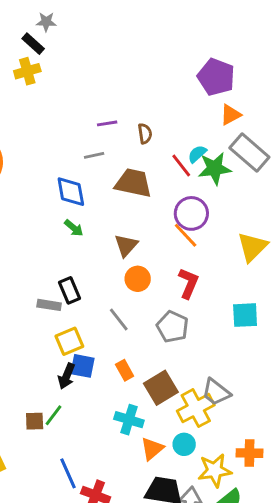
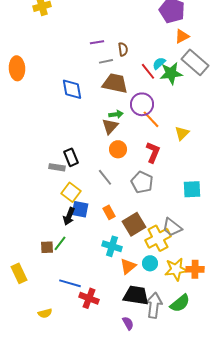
gray line: (94, 155) -> (106, 61), moved
purple circle: (191, 213) -> (142, 104), moved
green arrow: (74, 228) -> (116, 114), moved, turned -48
yellow triangle: (252, 247) -> (182, 133), moved, size x0.7
cyan square: (245, 315) -> (192, 189), moved
yellow square: (69, 341) -> (71, 192), turned -30
yellow star: (215, 470) -> (176, 269), moved
blue line: (68, 473) -> (70, 283), turned -50

